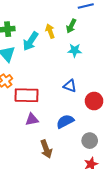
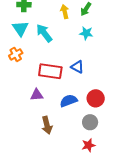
cyan arrow: (30, 41) -> (44, 33), moved, turned 102
red rectangle: (27, 95) -> (50, 71), moved
red circle: (94, 101) -> (96, 98), moved

